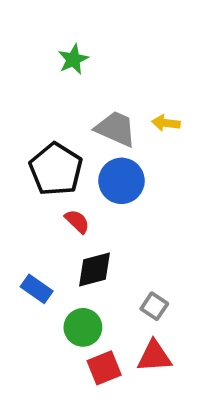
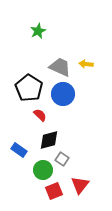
gray square: (154, 306) -> (62, 159), moved
red triangle: (154, 356) -> (80, 185), turned -48

